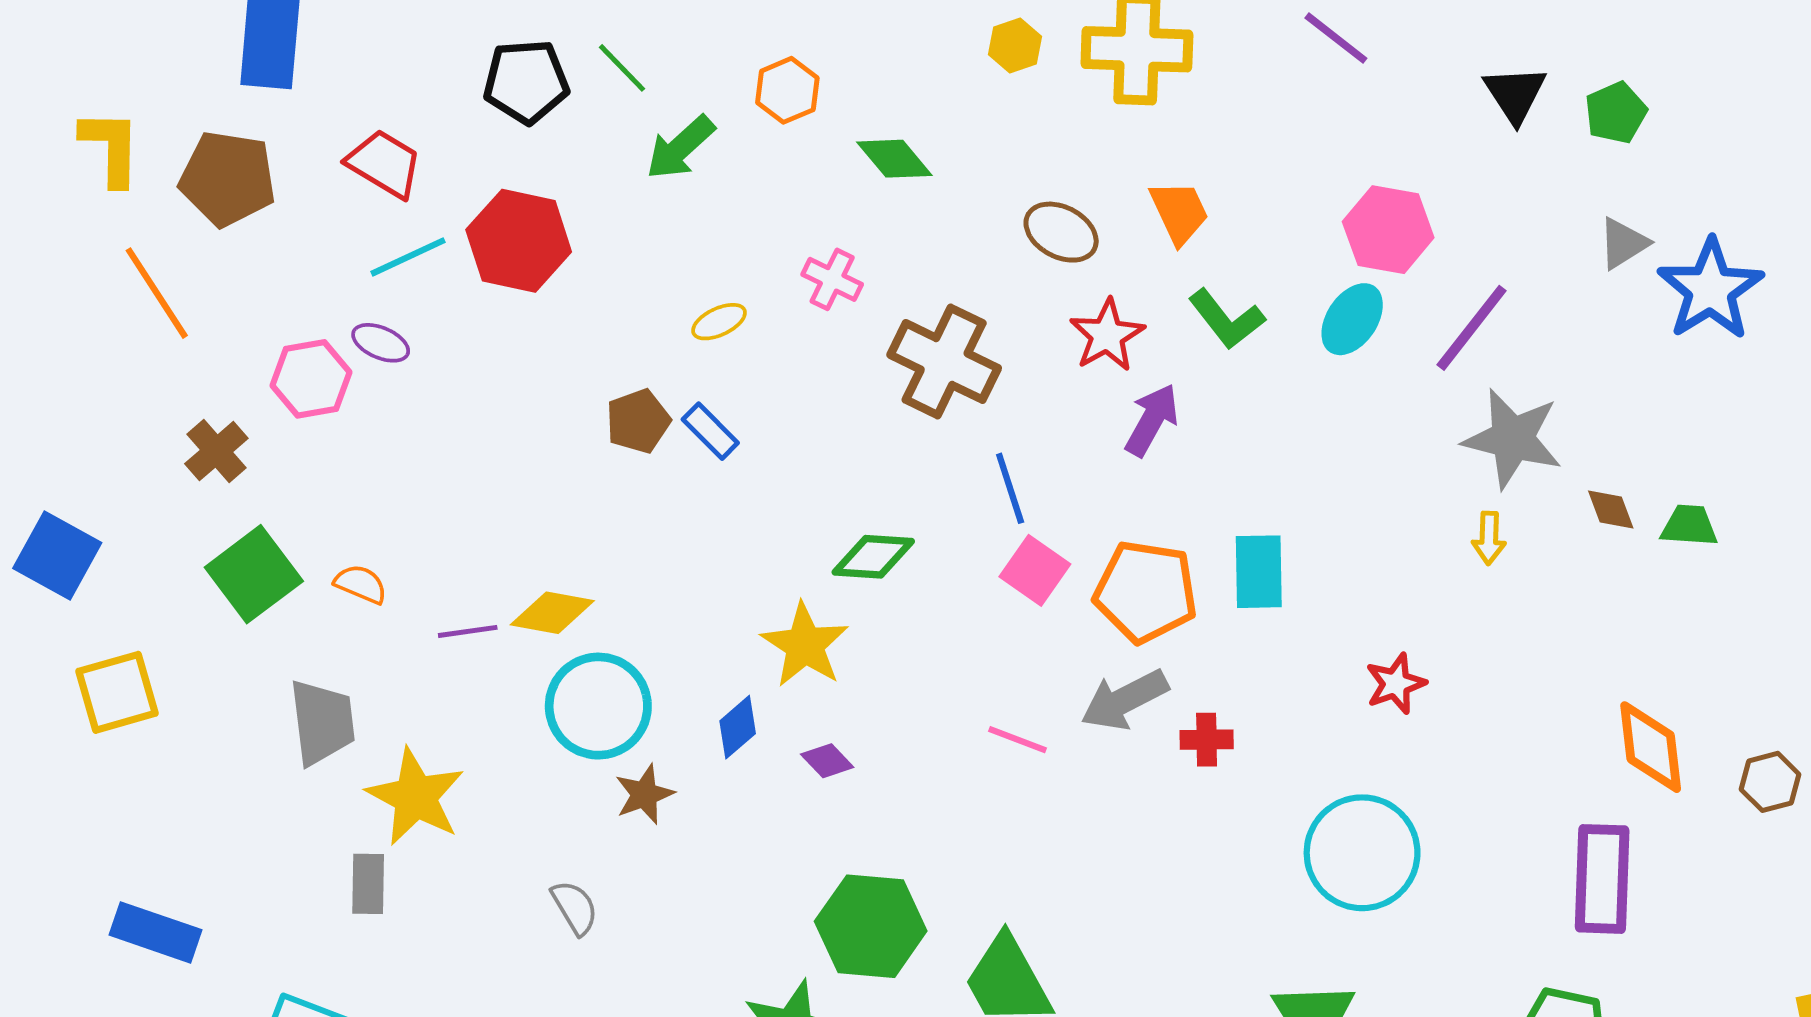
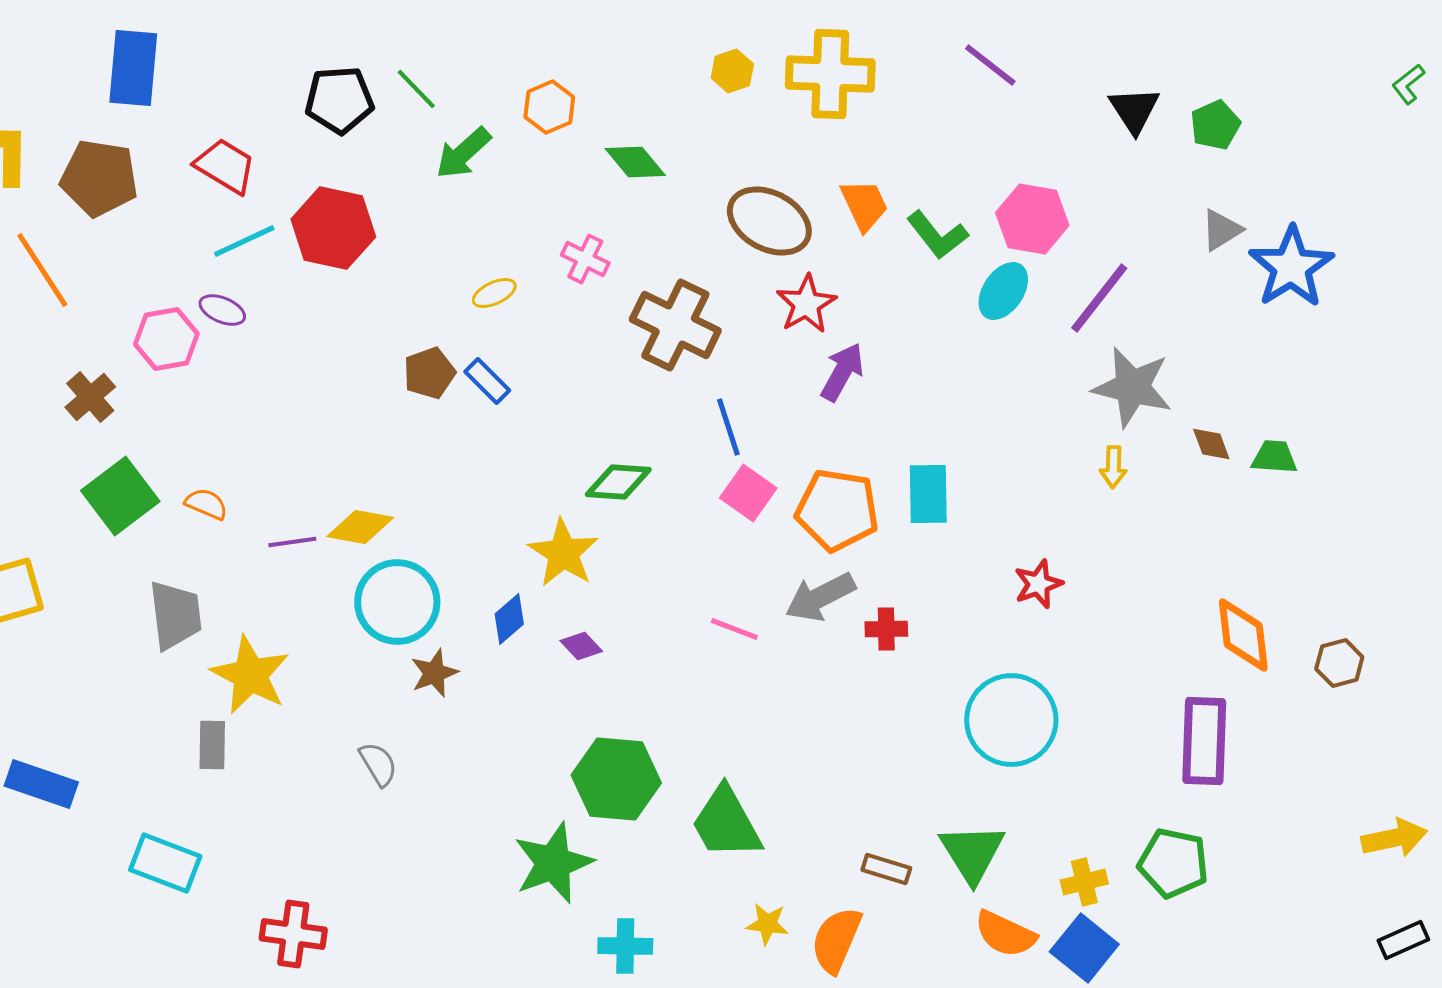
brown ellipse: (1061, 232) -> (769, 221), size x1.4
green L-shape: (1226, 319) -> (937, 235), moved

